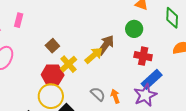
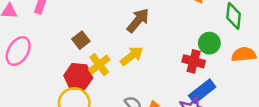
green circle: (134, 29) -> (209, 43), moved
brown arrow: (106, 45) -> (138, 20), moved

